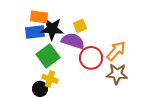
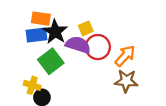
black star: (52, 29) -> (55, 32), turned 30
red circle: (91, 58) -> (98, 47), moved
yellow cross: (50, 79) -> (32, 85), moved

